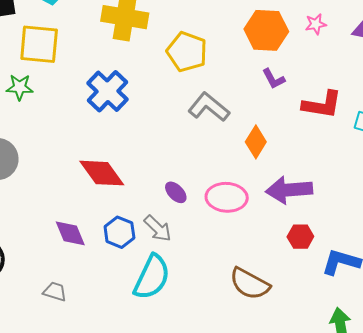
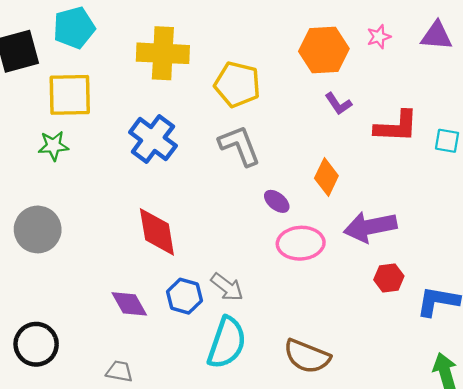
gray L-shape: (209, 107) -> (240, 146), moved, turned 36
red diamond: (102, 173) -> (157, 232), turned 33
purple ellipse: (176, 192) -> (277, 201), moved
brown semicircle: (250, 284) -> (307, 356), moved

